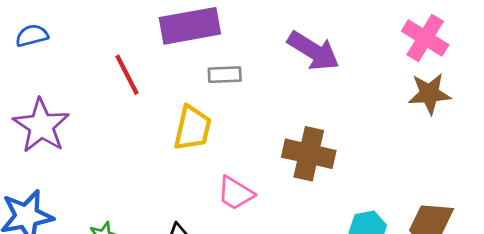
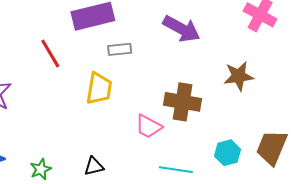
brown star: (429, 94) -> (239, 76), moved
pink trapezoid: (236, 193) -> (149, 127), moved

